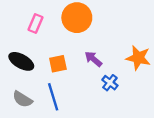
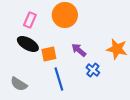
black ellipse: (21, 61) -> (28, 44), moved
blue line: (53, 97) -> (59, 79), moved

